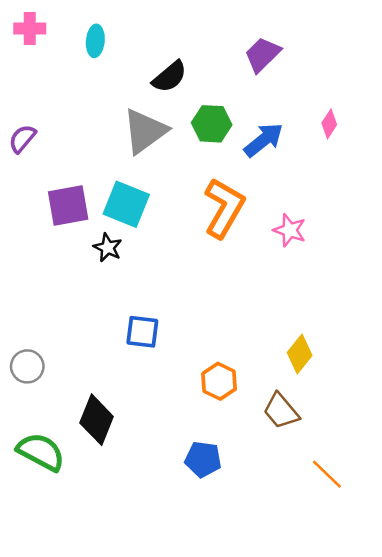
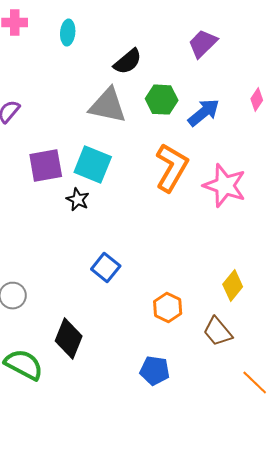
gray triangle: (145, 131) -> (108, 106), turned 48
pink star: (290, 230) -> (225, 186), size x1.6
blue square: (142, 332) -> (106, 268), turned 32

